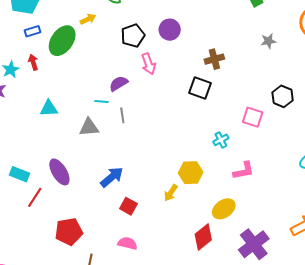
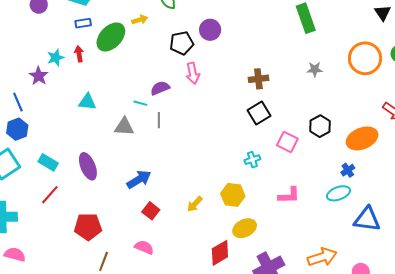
purple circle: (170, 30) -> (210, 30), moved
black square: (200, 88) -> (259, 113), moved, turned 30
pink L-shape: (244, 171) -> (289, 195), moved
yellow hexagon: (191, 173) -> (233, 195), moved
red line: (35, 197) -> (50, 195), moved

